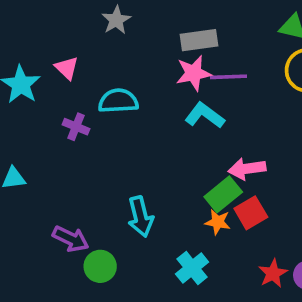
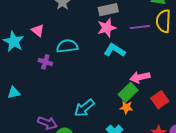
purple line: (228, 77) -> (140, 27), moved
red square: (251, 213) -> (160, 100), moved
cyan arrow: (140, 217) -> (84, 108), turned 70

